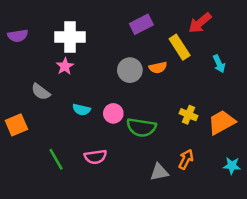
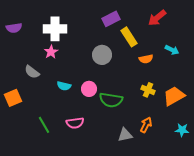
yellow rectangle: (180, 47) -> (129, 37), moved
cyan arrow: (219, 64) -> (172, 50), turned -40
orange semicircle: (158, 68) -> (146, 59), moved

